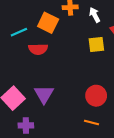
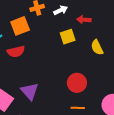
white arrow: (95, 15) -> (61, 10), turned 104
orange square: (48, 23) -> (20, 26), turned -36

